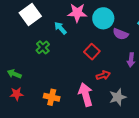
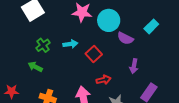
cyan arrow: (60, 28) -> (70, 44), moved, turned 120
green arrow: (14, 74) -> (35, 67), moved

